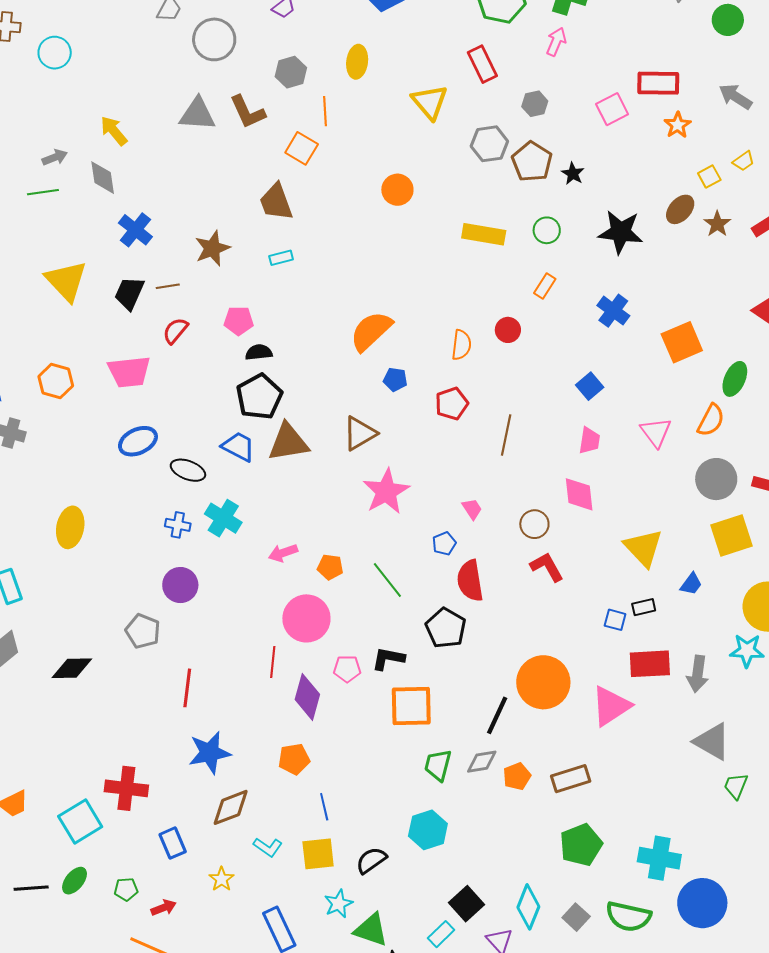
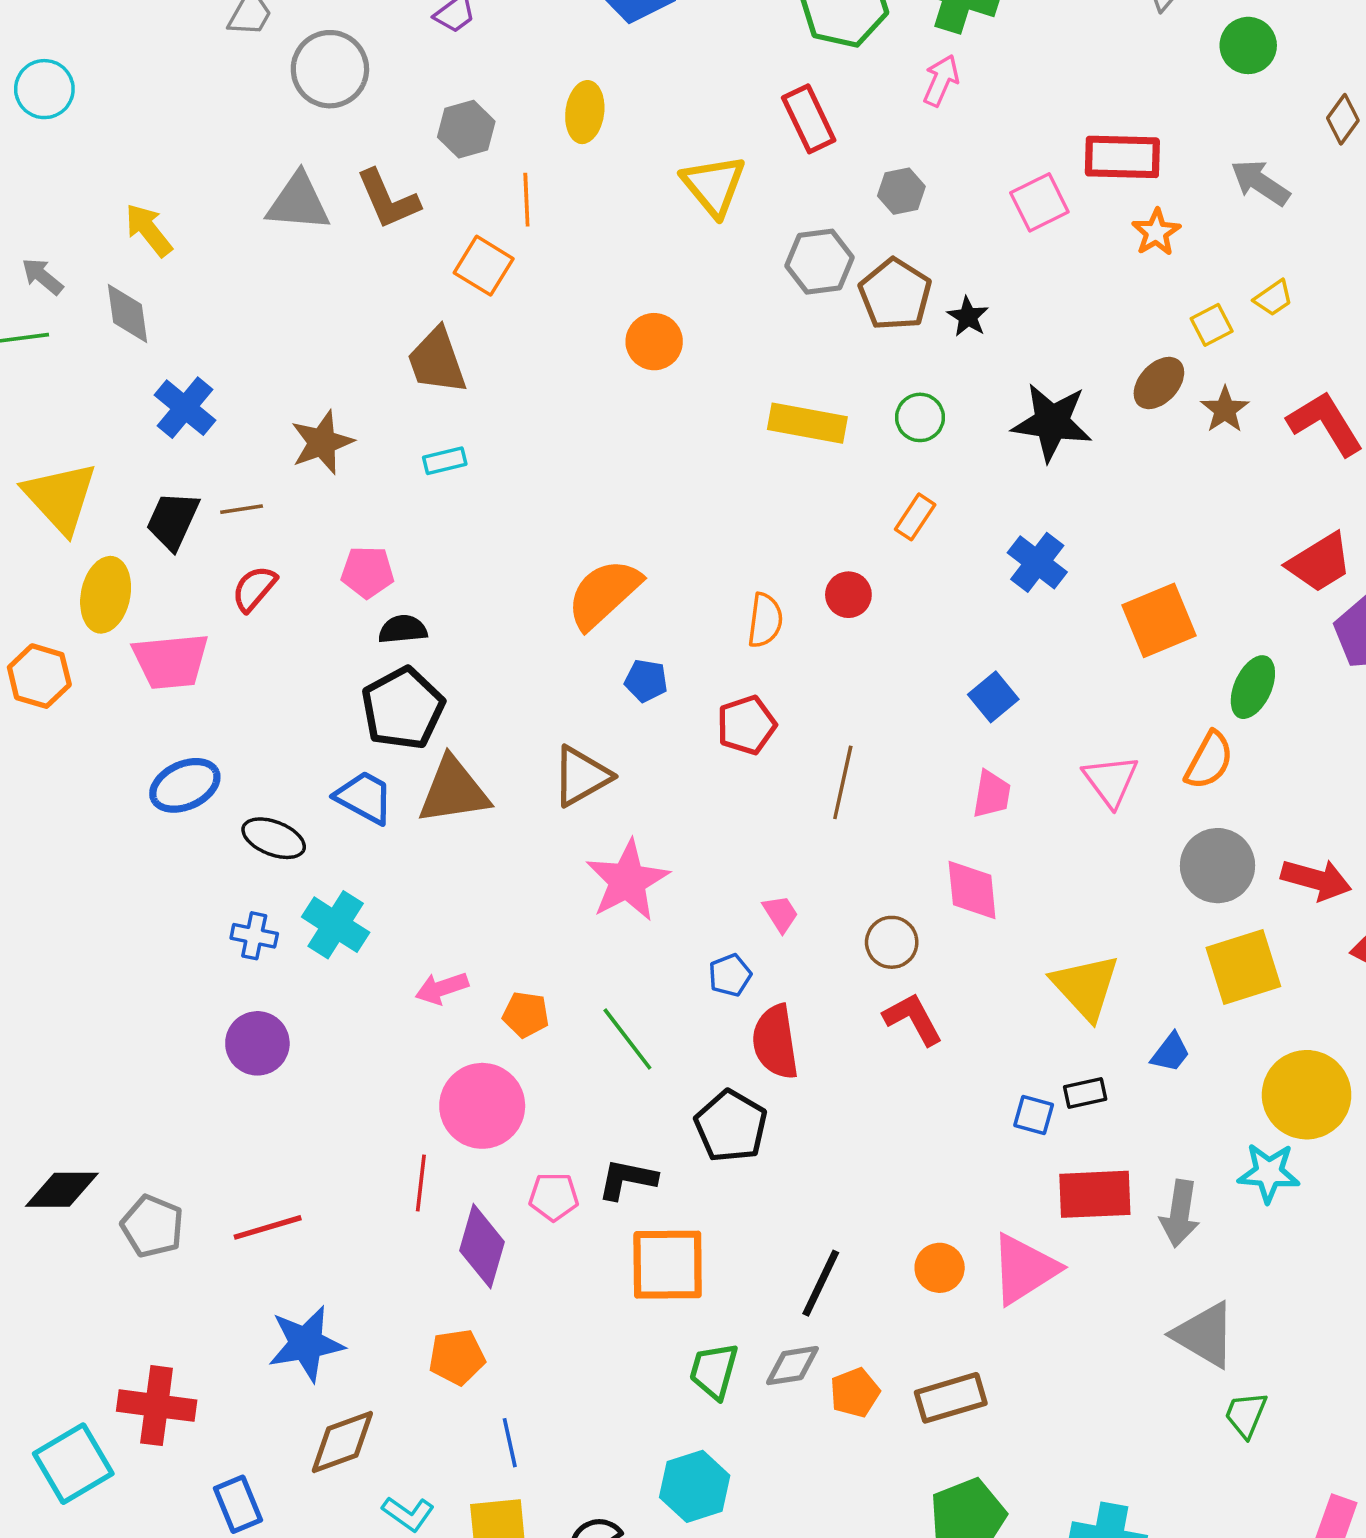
gray arrow: (55, 157) -> (42, 276), turned -120
yellow ellipse: (70, 527) -> (106, 595), moved
gray pentagon: (143, 631) -> (152, 1226), moved
orange circle: (543, 682) -> (940, 1268), moved, size x0.5
red line: (187, 688) -> (268, 1227), turned 66

